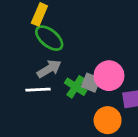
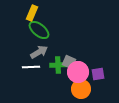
pink circle: (109, 76) -> (78, 72), moved
green cross: (76, 87) -> (58, 65), turned -35

